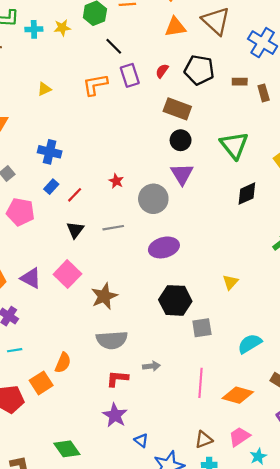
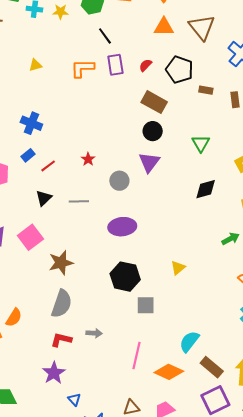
brown rectangle: (240, 82) -> (206, 90), moved
green triangle: (234, 145) -> (201, 143), size x0.7
gray circle: (153, 199) -> (119, 181), size x0.7
gray semicircle: (112, 340) -> (62, 304), turned -76
cyan semicircle: (250, 344) -> (189, 341), moved, turned -30

